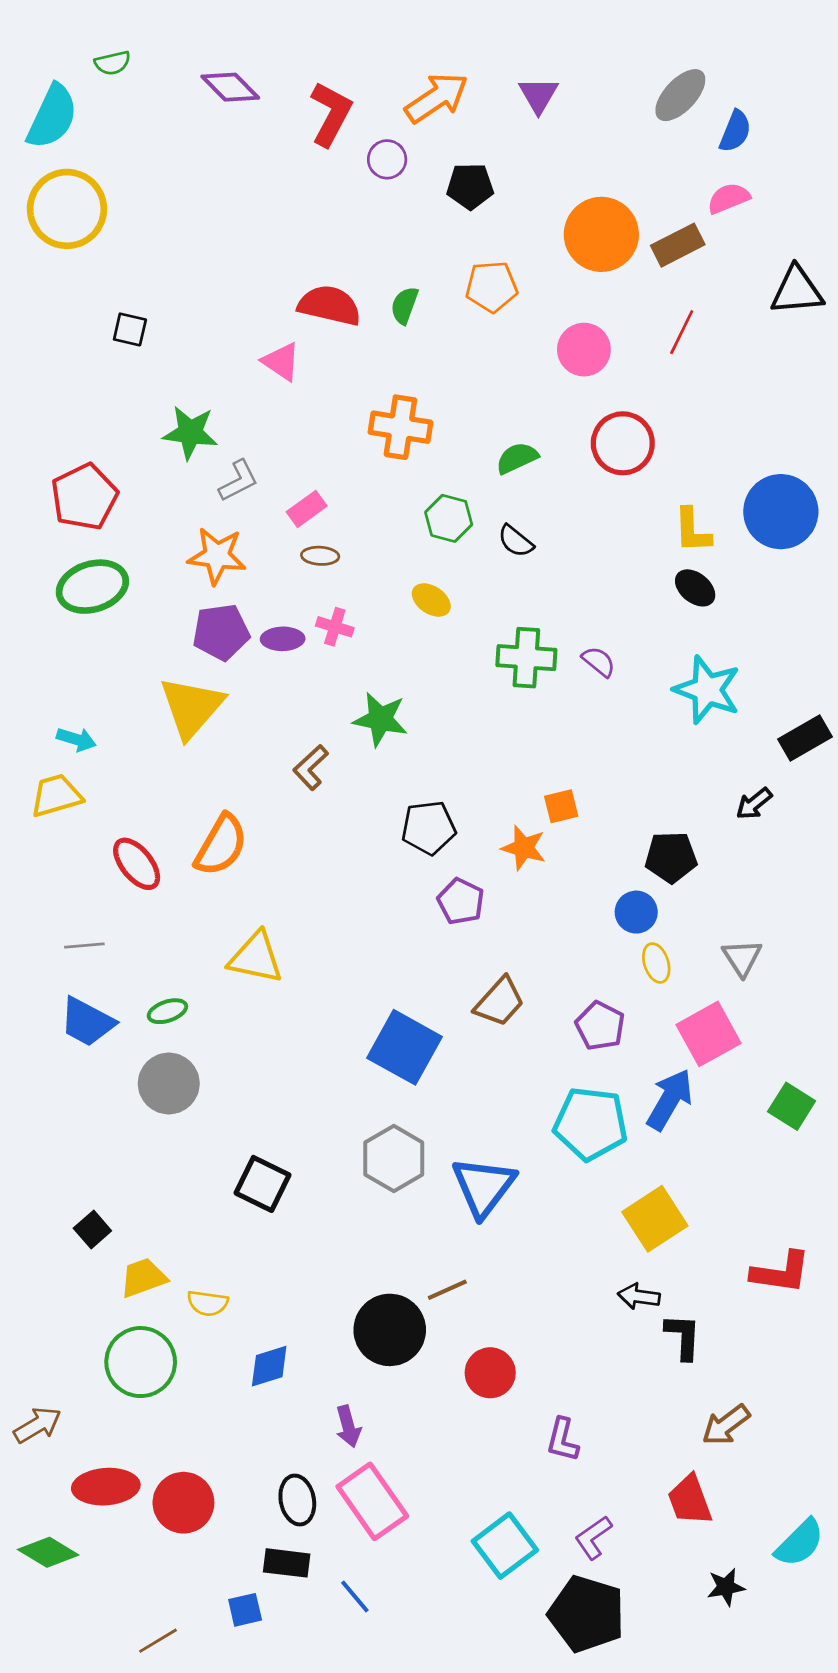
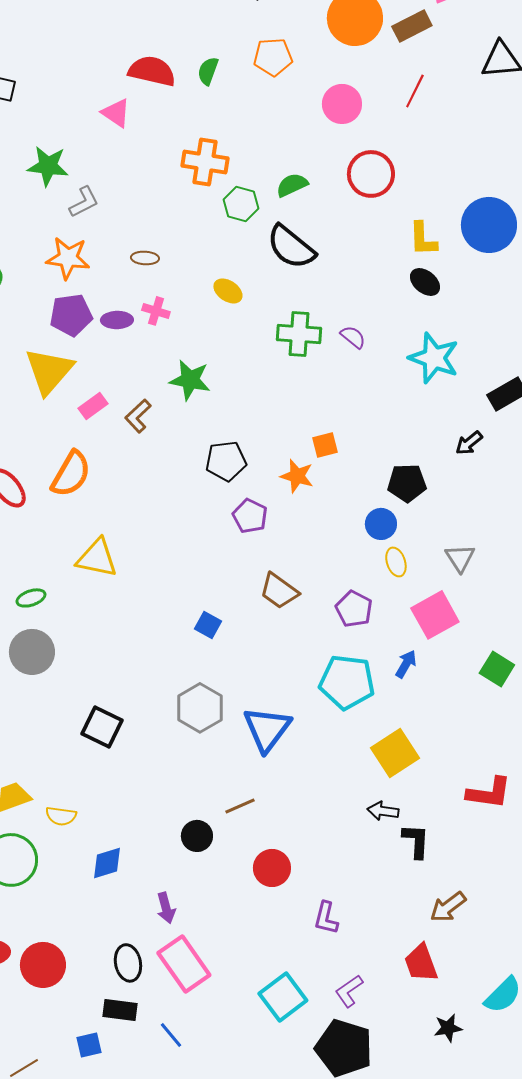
pink rectangle: (307, 509) -> (93, 406), moved
green hexagon: (449, 518) -> (241, 204), moved
black semicircle: (516, 541) -> (291, 247), size x1.8
brown trapezoid: (500, 1002) -> (279, 591), turned 84
blue square: (404, 1047) -> (208, 625), size x0.5
blue arrow: (670, 1100) -> (406, 664), size x0.6
black circle: (390, 1330) -> (197, 836), size x0.6

